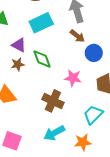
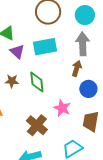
brown arrow: (77, 36) -> (77, 68), turned -126
purple triangle: (19, 45) -> (17, 51), moved

